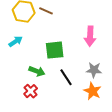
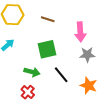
brown line: (46, 11) -> (48, 19), moved
gray star: (94, 70) -> (87, 55), moved

